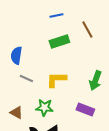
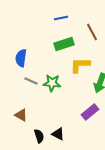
yellow L-shape: (56, 80) -> (80, 65), moved
green star: (44, 108) -> (52, 83), moved
purple rectangle: (85, 110) -> (90, 112), turned -60

